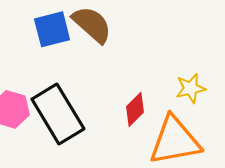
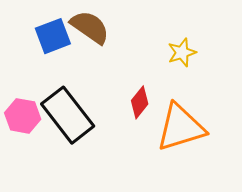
yellow star: (191, 88) -> (182, 52), moved

